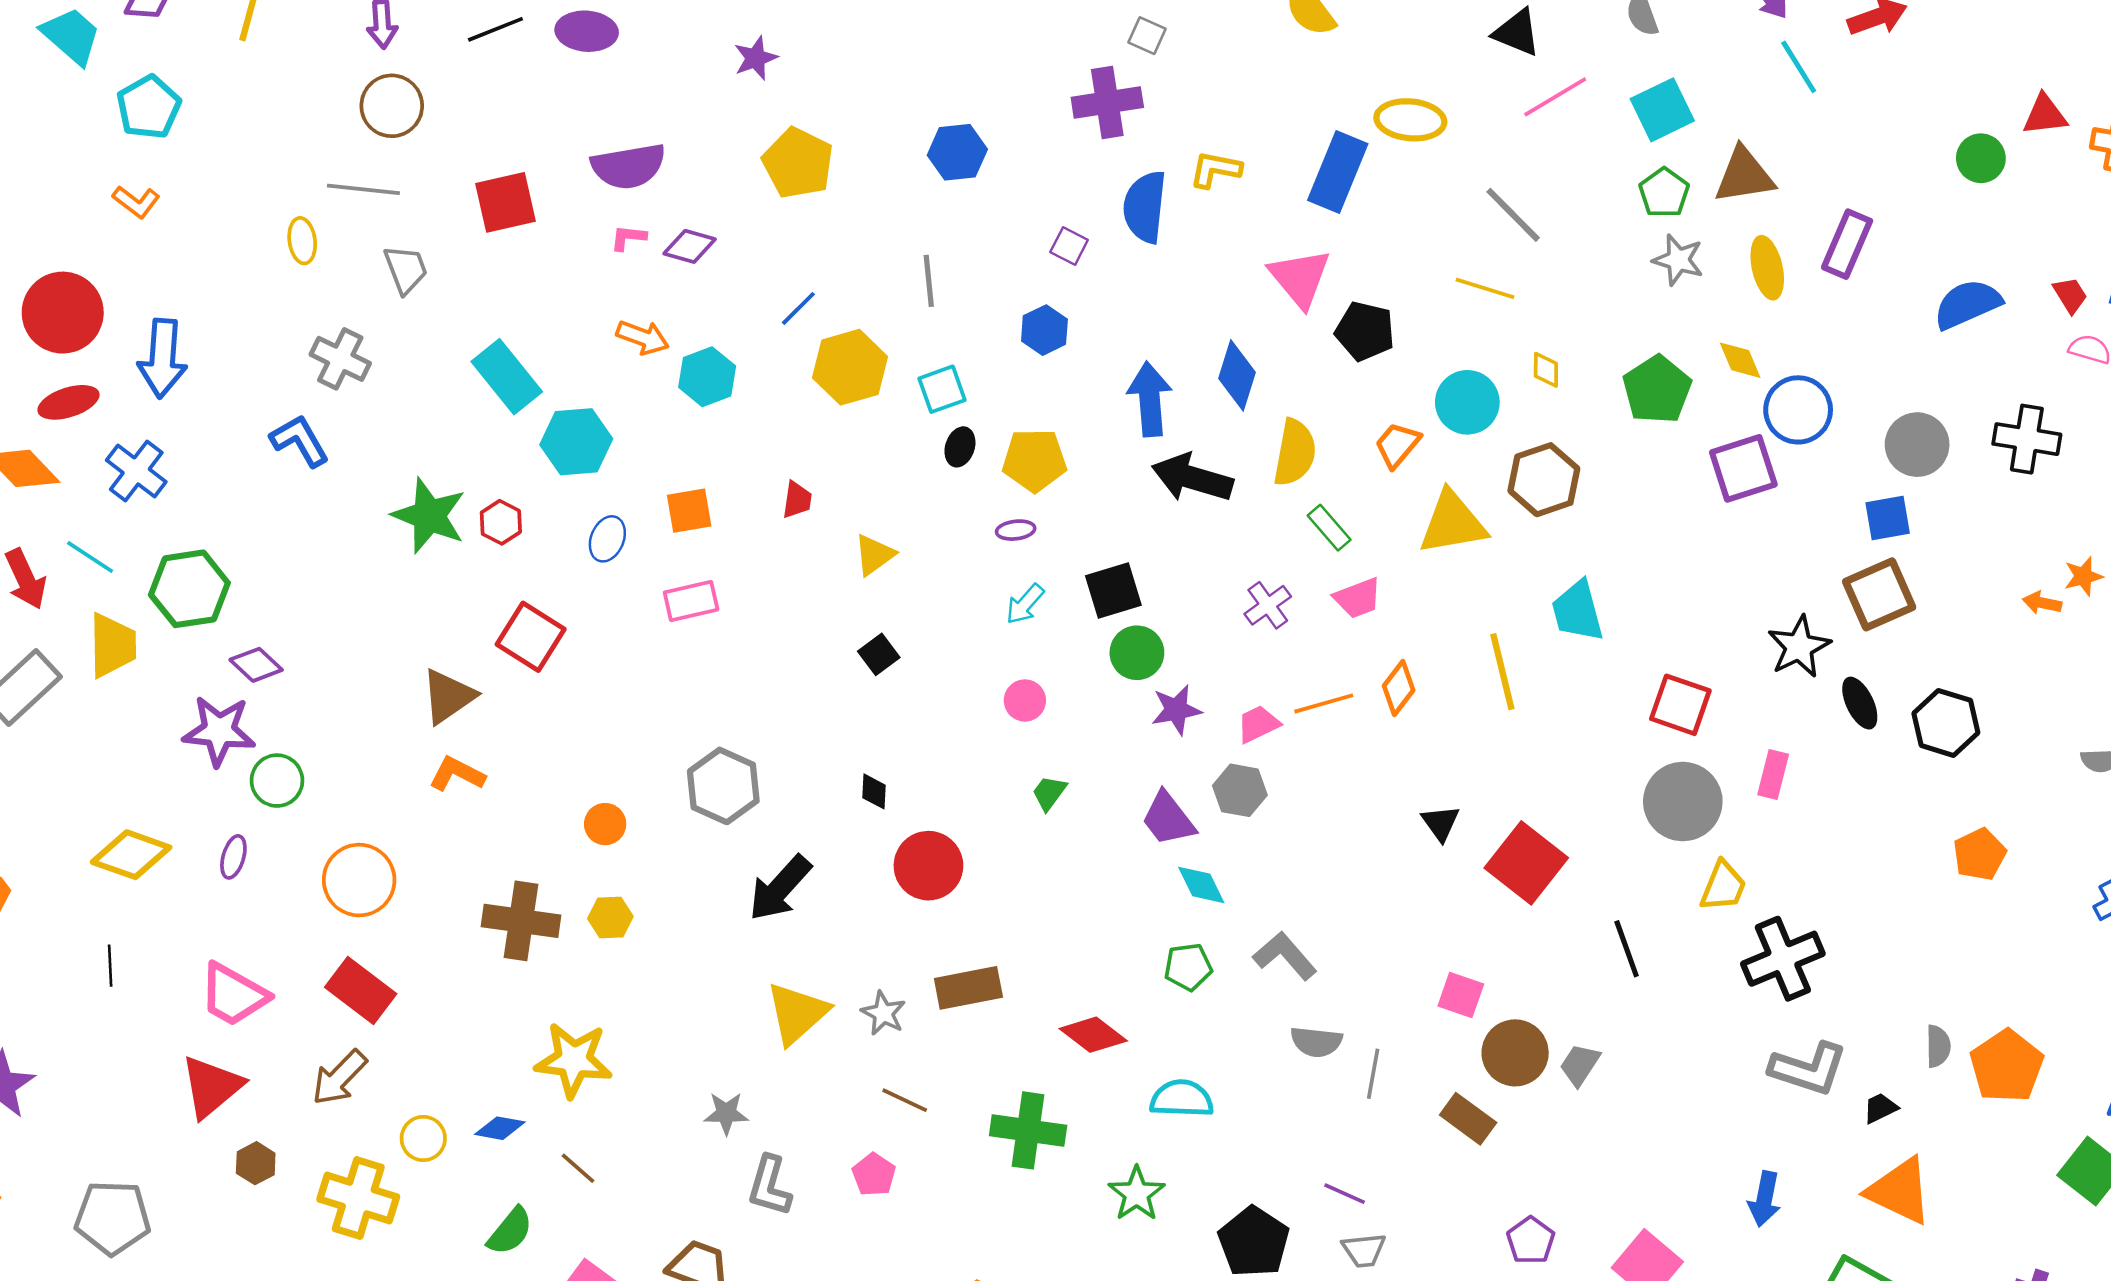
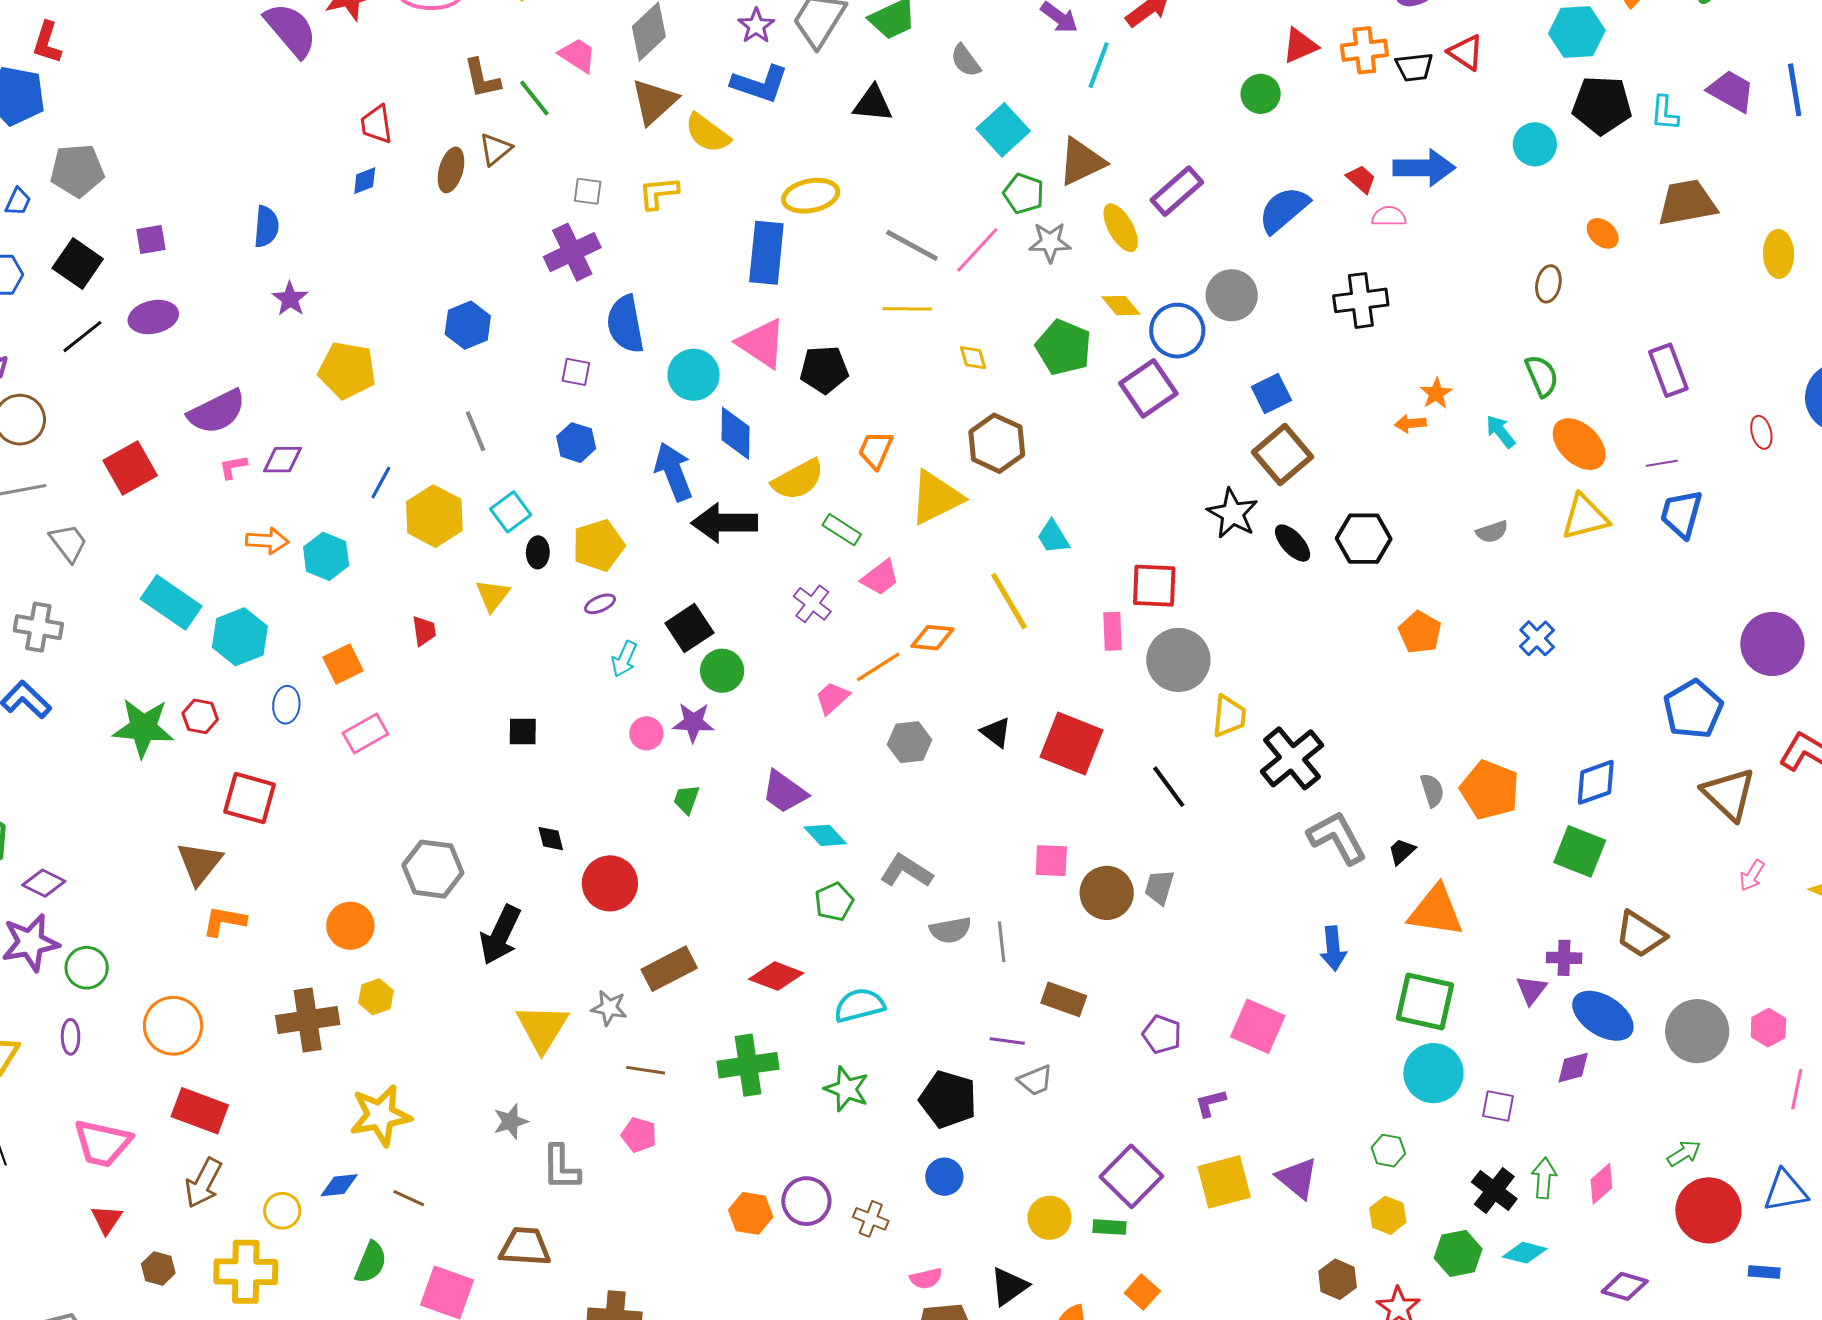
cyan line: (1799, 67) -> (1099, 65), turned 69
pink line: (1555, 97) -> (977, 250), moved
yellow L-shape: (1215, 169) -> (659, 193), moved
purple rectangle: (1847, 244) -> (1177, 191), turned 42
cyan circle: (1467, 402) -> (694, 375), moved
gray circle: (1917, 445) -> (1232, 295), moved
yellow semicircle: (1295, 453) -> (798, 480), turned 68
yellow triangle: (874, 555) -> (493, 595), moved
cyan trapezoid: (1578, 611) -> (1053, 537), size x0.7
black square: (879, 654) -> (523, 731), turned -36
orange diamond: (1399, 688) -> (932, 638), turned 75
purple star: (1176, 710) -> (693, 722), moved, turned 30
pink rectangle: (1773, 774) -> (1112, 631), moved
gray hexagon: (1240, 790) -> (909, 742), moved
orange circle: (605, 824) -> (350, 926), size x1.4
gray L-shape: (1808, 1069) -> (1337, 838), turned -120
red triangle: (212, 1087) -> (107, 1220), size x0.6
brown rectangle: (1468, 1119) -> (1064, 999), moved

